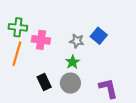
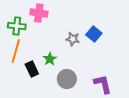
pink cross: (41, 40) -> (39, 13), moved
green star: (73, 62) -> (50, 59), moved
black rectangle: (44, 82) -> (32, 69), moved

